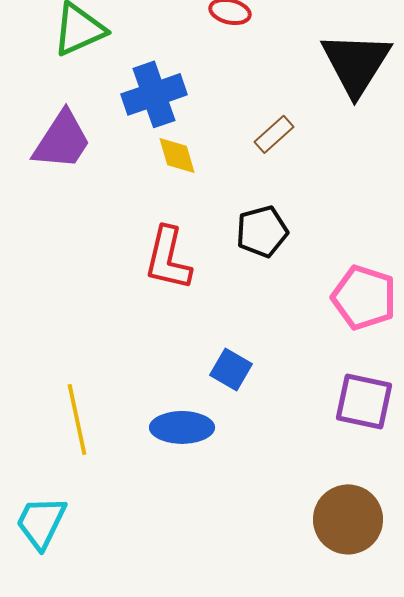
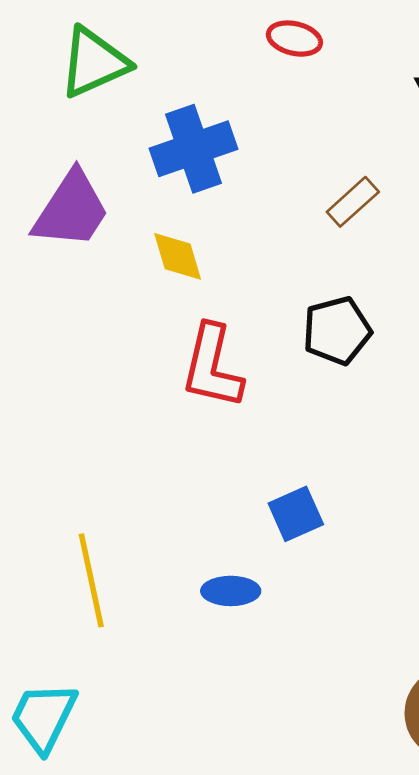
yellow diamond: (177, 155) -> (178, 256), moved
blue square: (231, 369) -> (296, 514), turned 36
blue ellipse: (182, 427) -> (231, 591), size x0.7

